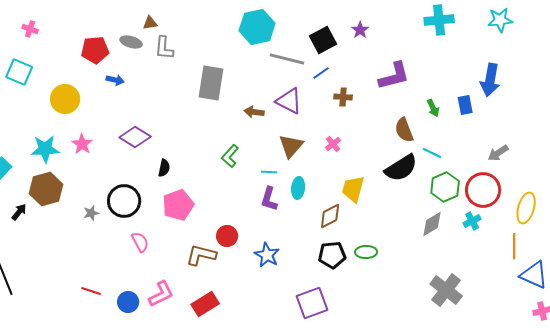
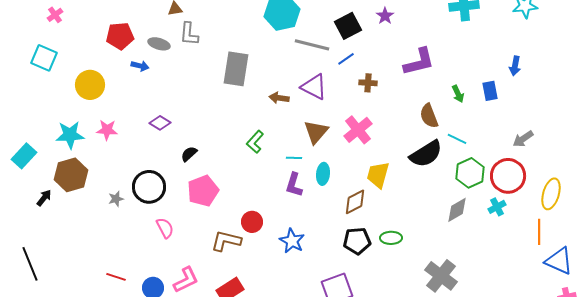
pink cross: (30, 29) -> (55, 15), turned 35
gray ellipse: (131, 42) -> (159, 44), moved
blue arrow: (490, 80) -> (515, 66), size x0.6
purple diamond: (135, 137) -> (160, 123), size x0.7
pink star: (82, 144) -> (107, 130), turned -30
pink cross: (333, 144) -> (358, 130), size x1.8
black semicircle: (164, 168) -> (189, 154), turned -144
gray cross: (446, 290) -> (441, 276), moved

